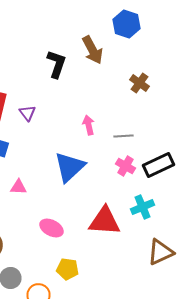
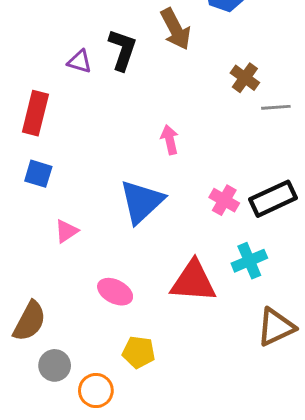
purple triangle: (28, 113) -> (80, 62), moved, turned -36
gray line: (124, 136) -> (276, 107), moved
pink triangle: (18, 187) -> (66, 231), turned -36

